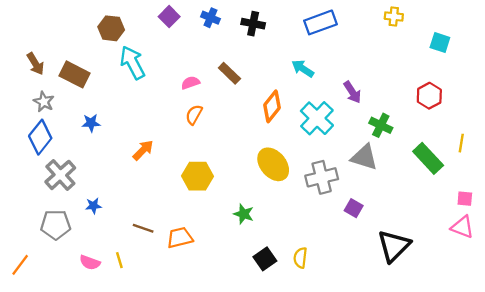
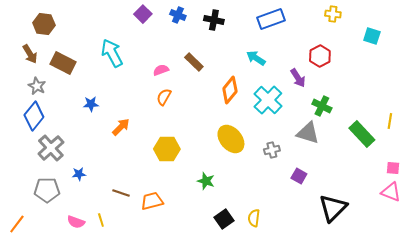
brown hexagon: (111, 28) -> (44, 24), moved
red hexagon: (429, 96) -> (320, 56), moved
blue star: (91, 123) -> (91, 104), moved
gray cross: (322, 177) -> (272, 150), size x0.6

